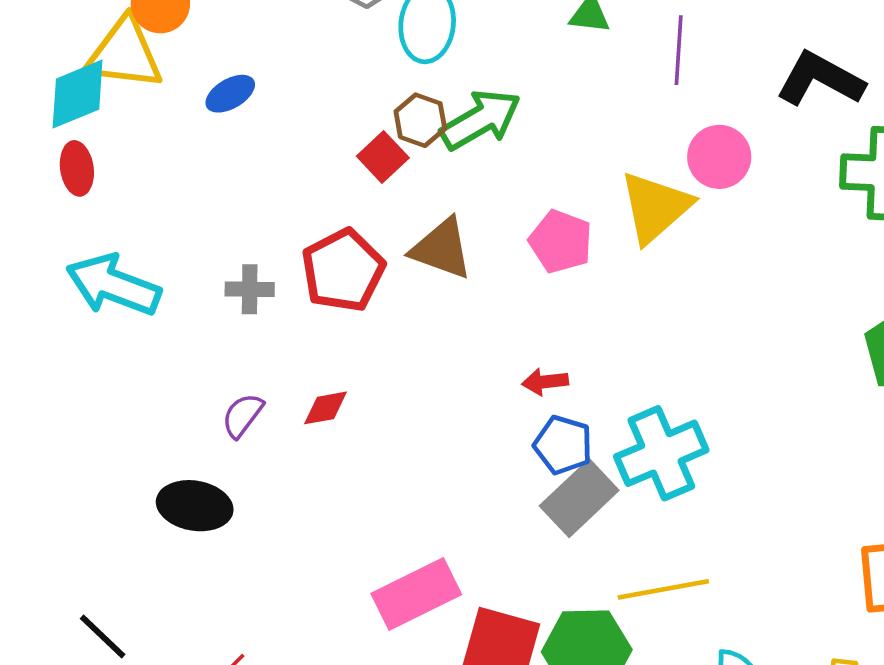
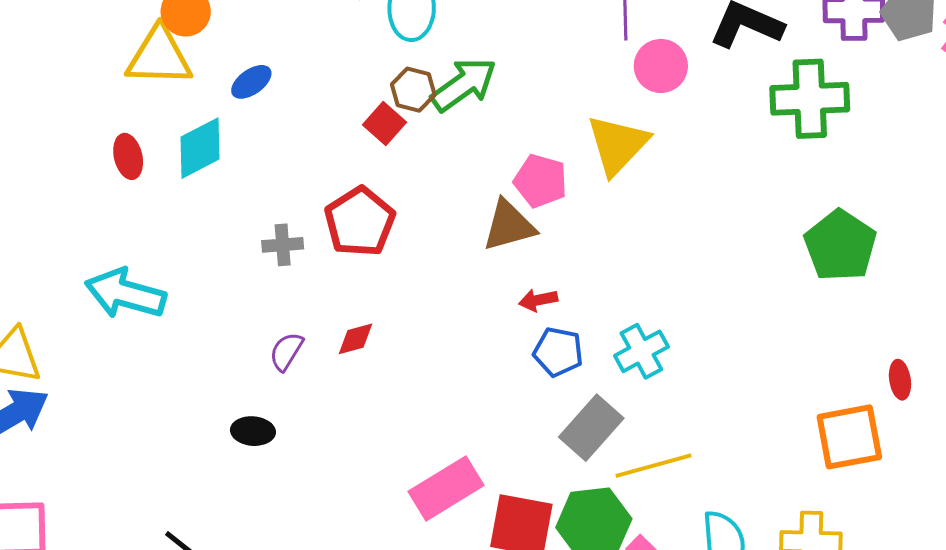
cyan diamond: (78, 94) -> (200, 148), moved
pink circle: (719, 157) -> (661, 66), moved
brown triangle: (442, 249) -> (509, 226), moved, turned -30
cyan arrow: (113, 285) -> (125, 294), moved
cyan cross: (661, 453) -> (641, 351), size x0.7
gray rectangle: (579, 498) -> (591, 428), moved
black ellipse: (195, 506) -> (253, 431), size x0.7

